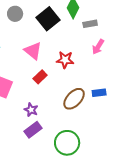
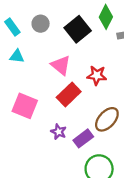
red rectangle: (40, 77) -> (69, 95), size x1.5
purple rectangle: (33, 130) -> (83, 138), moved

